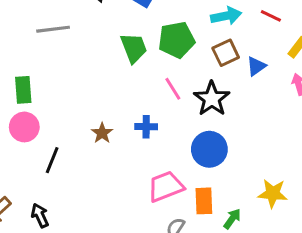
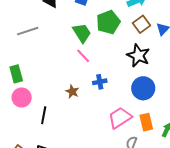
pink line: (173, 89) -> (83, 56), moved

